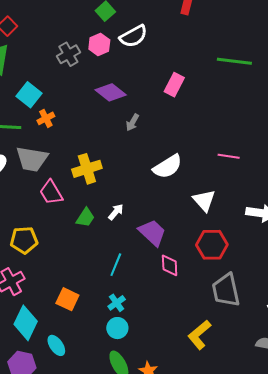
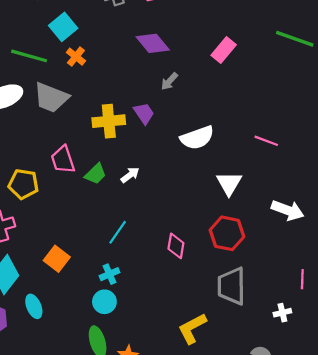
orange cross: (46, 118) -> (76, 57), turned -36
pink trapezoid: (51, 192) -> (63, 160), moved
purple trapezoid: (152, 233) -> (144, 113), moved, size x0.7

